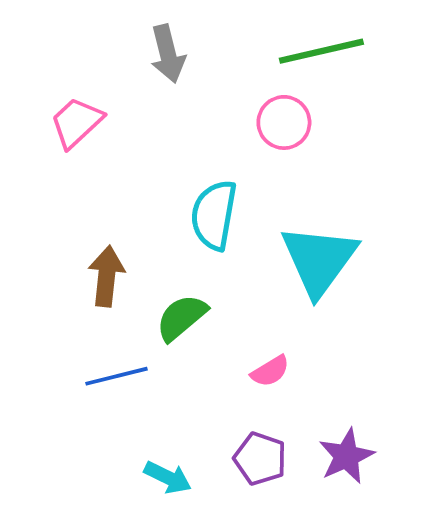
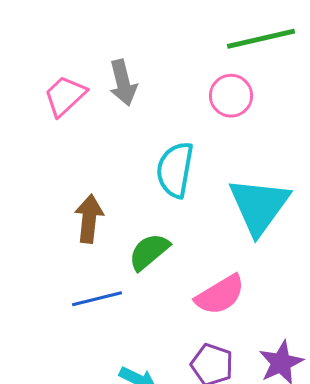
gray arrow: (168, 54) -> (123, 83), moved
pink semicircle: (270, 371) -> (220, 295), size x1.6

